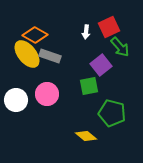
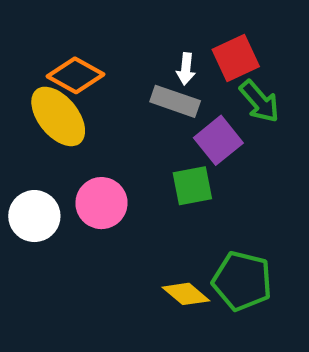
gray rectangle: (50, 56) -> (175, 101), moved
green pentagon: (112, 113) -> (242, 281), moved

